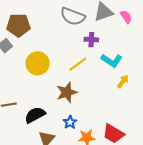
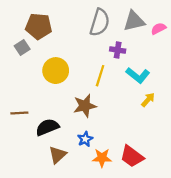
gray semicircle: (73, 16) -> (100, 22), turned -100
pink semicircle: (126, 17) -> (159, 29), turned -88
yellow line: (78, 64) -> (100, 76), turned -42

